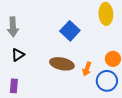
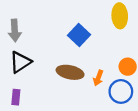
black triangle: (18, 55) -> (20, 62), size x1.5

